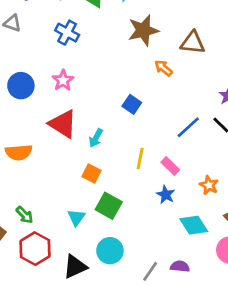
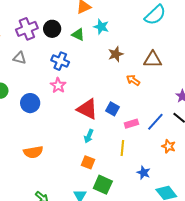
brown star: (143, 30) -> (116, 54), size x0.7
pink star: (63, 80) -> (58, 85), moved
red triangle: (63, 124) -> (87, 109), moved
pink rectangle: (170, 166) -> (131, 124), moved, turned -56
orange star: (209, 185) -> (169, 146), moved

